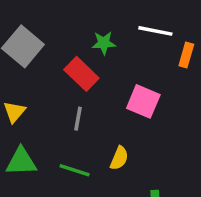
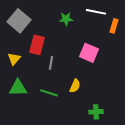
red rectangle: (81, 74) -> (37, 45), moved, turned 60

